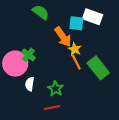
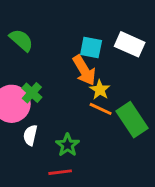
green semicircle: (41, 12) -> (21, 40), moved
cyan square: (76, 23) -> (91, 48), moved
orange line: (76, 62) -> (101, 109), turned -42

